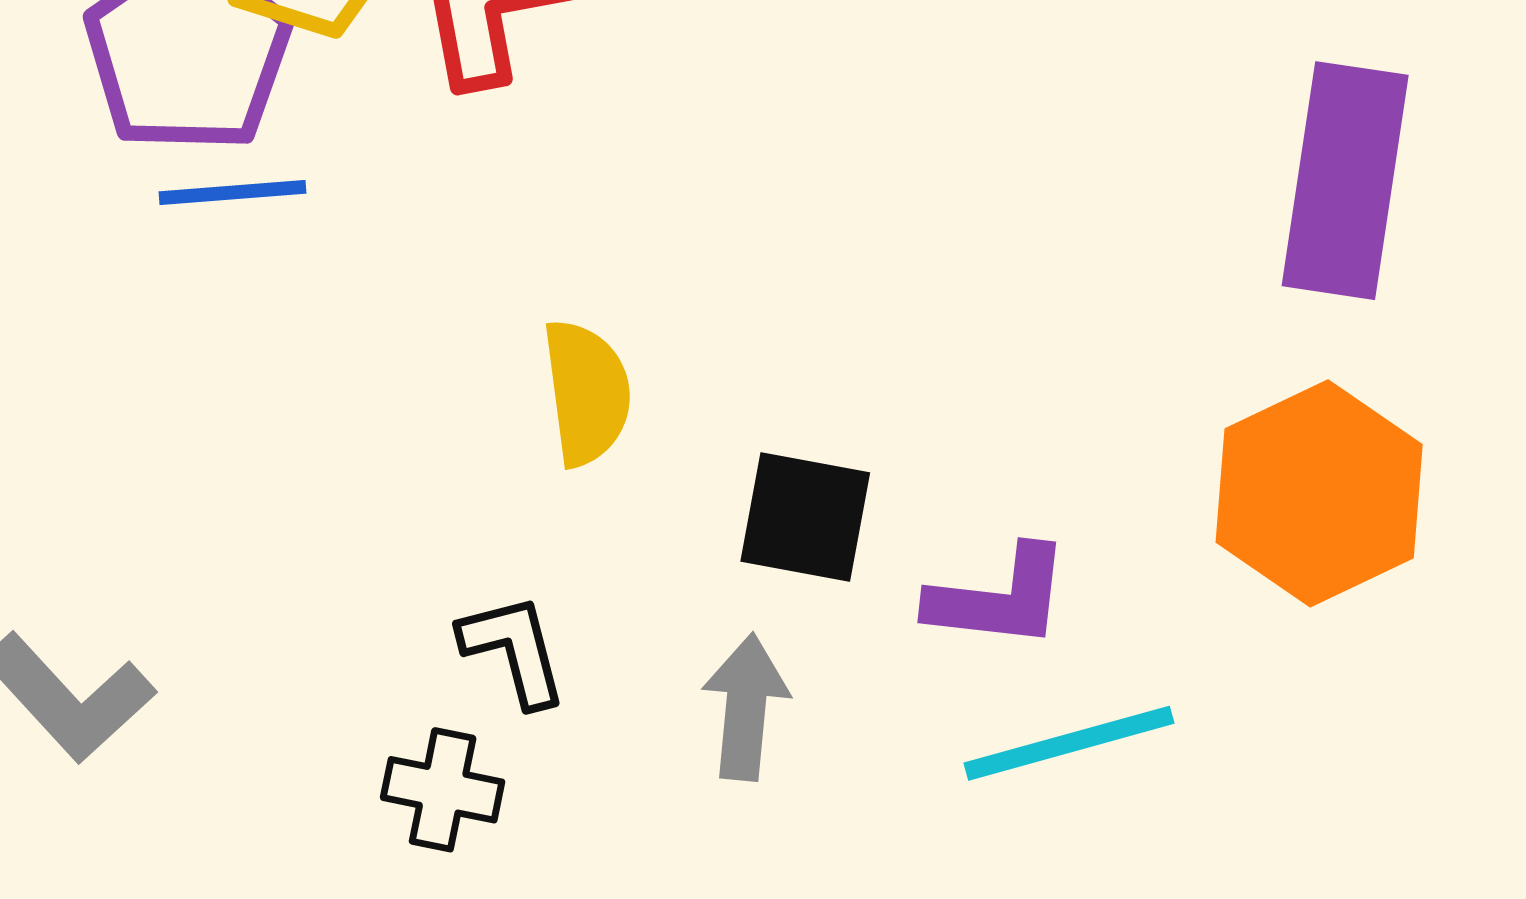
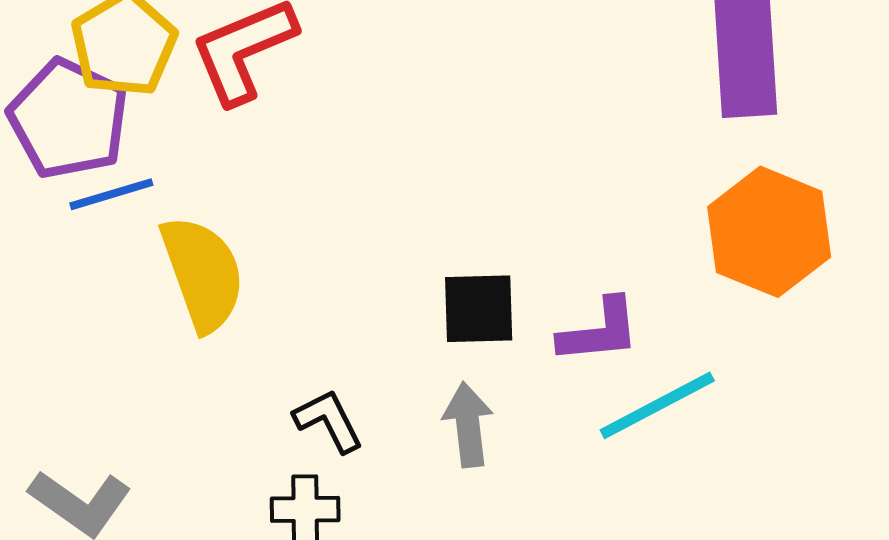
yellow semicircle: (587, 393) -> (203, 273), moved, size x1.4

